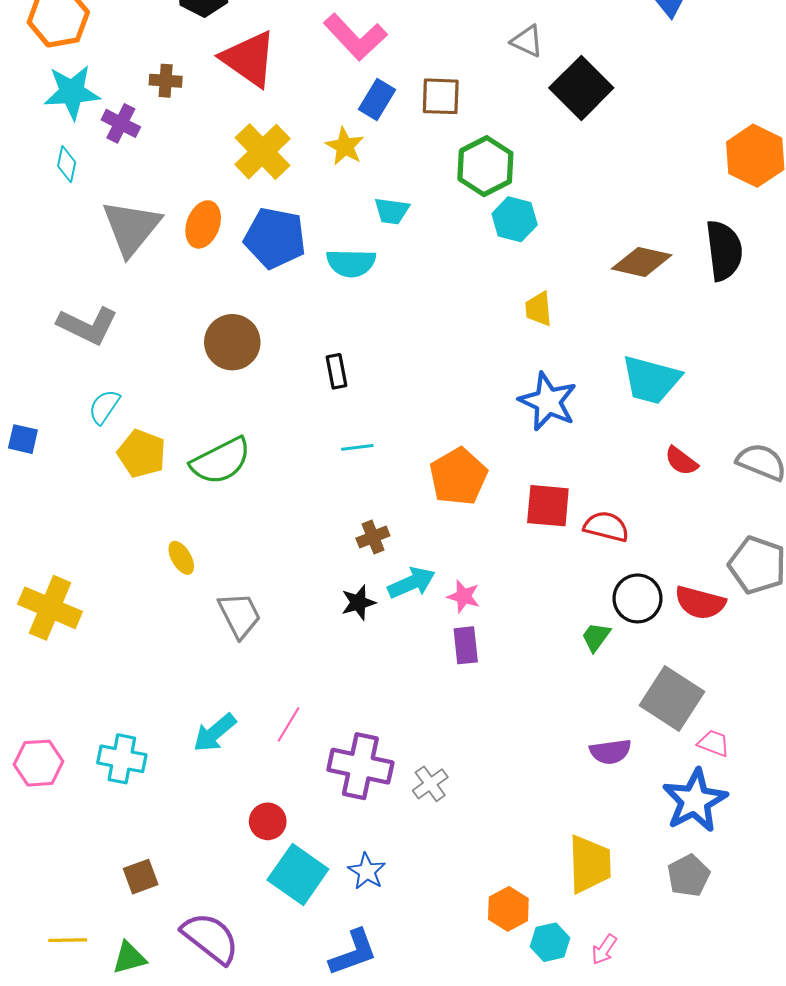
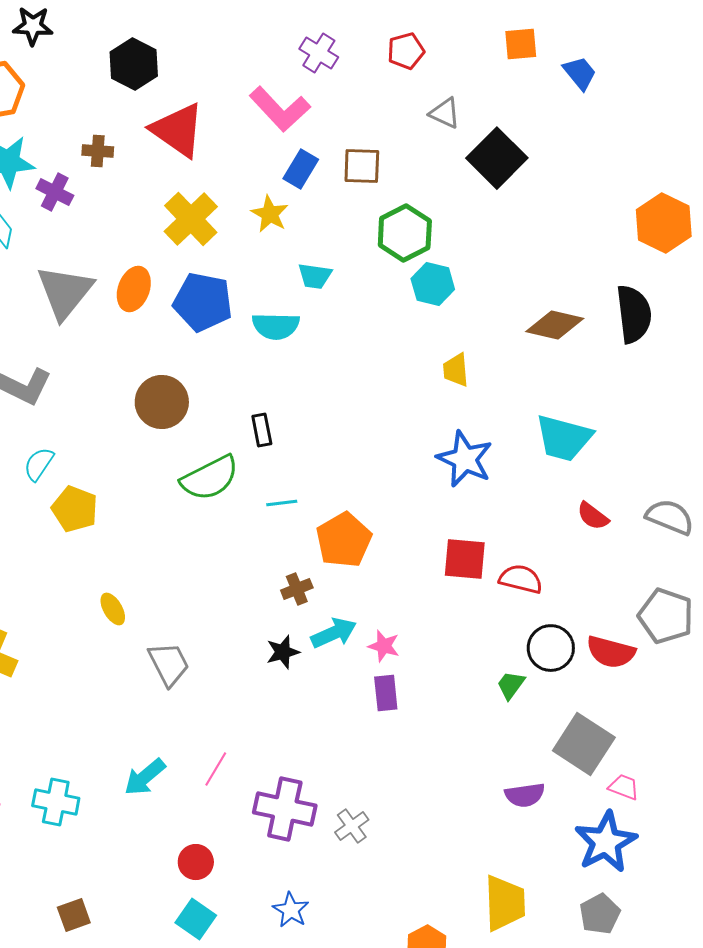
green semicircle: (221, 461) -> (210, 478), moved
orange pentagon: (458, 477) -> (344, 540), moved
cyan square: (298, 874) -> (196, 919), moved, size x0.7

